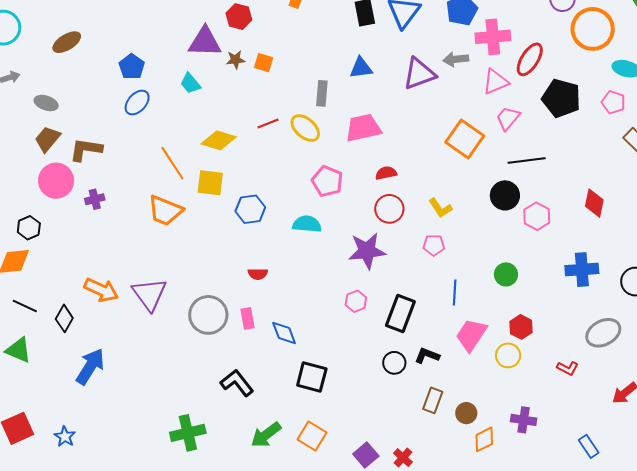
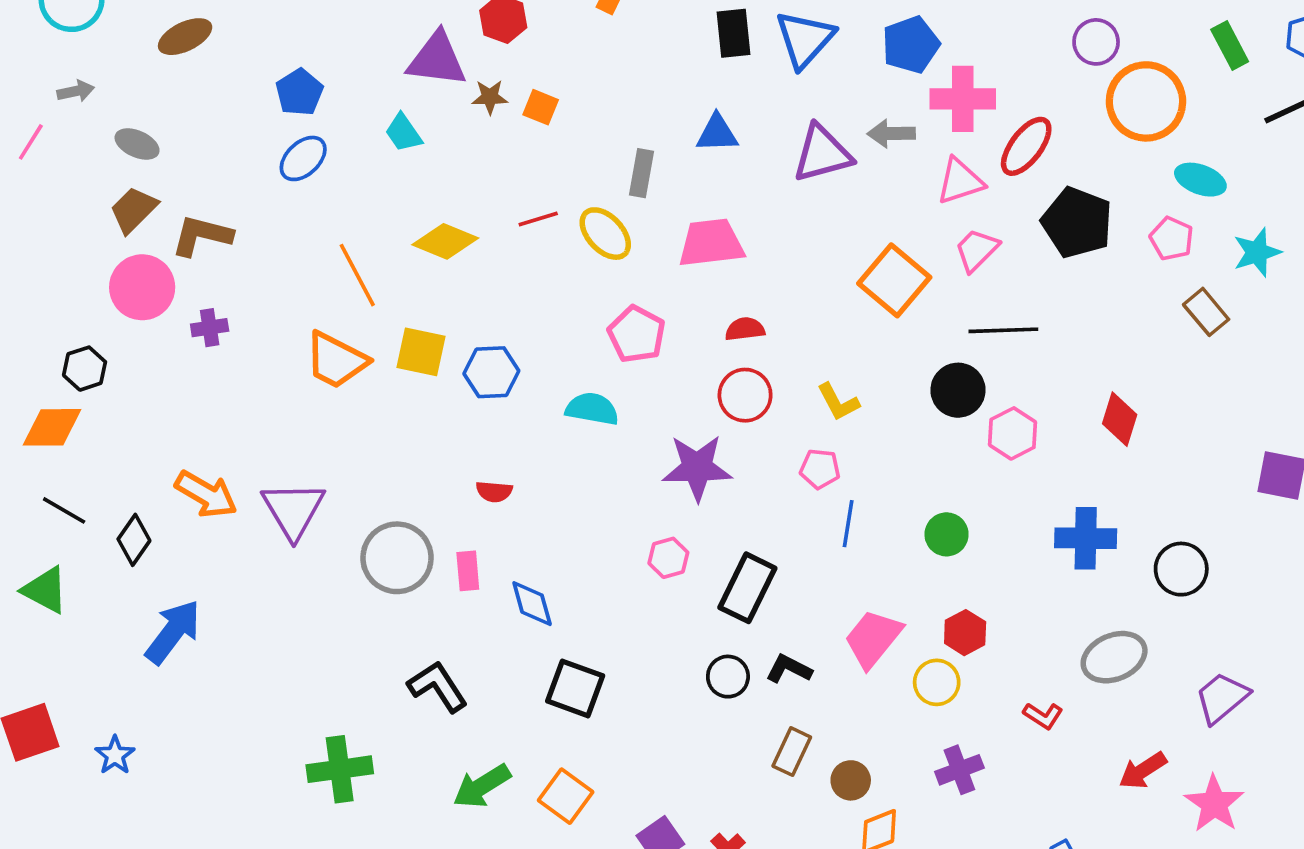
yellow square: (210, 183) -> (421, 352), moved
blue line: (455, 292) -> (848, 524), moved
purple cross: (524, 420) -> (959, 770), moved, turned -35

